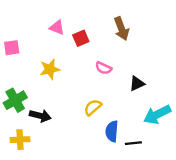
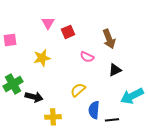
pink triangle: (57, 27) -> (48, 23), turned 40
brown arrow: (121, 29) -> (109, 39), moved
yellow cross: (20, 140) -> (53, 117), moved

